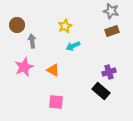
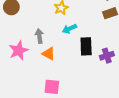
gray arrow: (32, 41) -> (39, 36), moved
black rectangle: (101, 91) -> (86, 46), moved, turned 48

